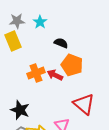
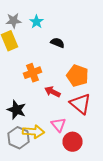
orange pentagon: (72, 65) -> (78, 76), moved
red arrow: (55, 75) -> (52, 92), moved

